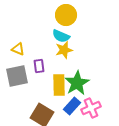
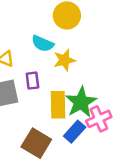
cyan semicircle: (61, 36) -> (43, 44), moved
pink cross: (91, 108) -> (99, 119), moved

